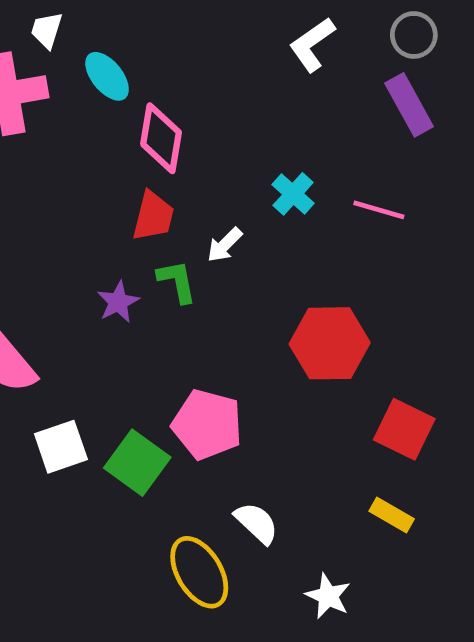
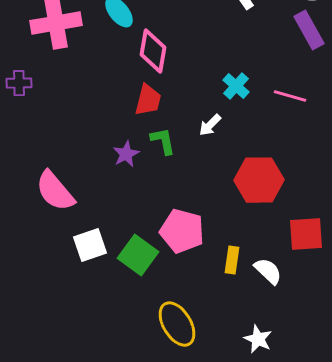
white arrow: (225, 245) -> (210, 125), moved
red square: (404, 429) -> (306, 234), turned -30
yellow rectangle: (392, 515) -> (232, 260), moved, turned 68
white semicircle: (256, 523) -> (268, 271), moved

